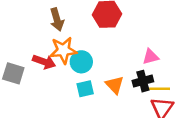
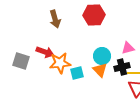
orange star: (63, 50) -> (60, 63), moved
cyan circle: (81, 62) -> (102, 56), moved

